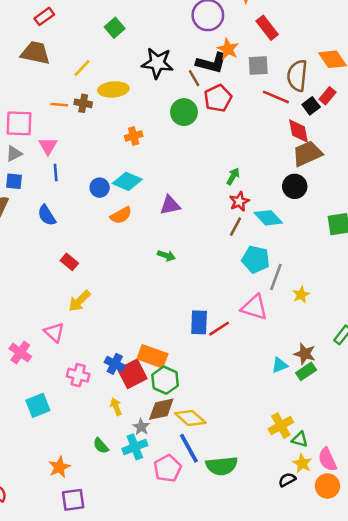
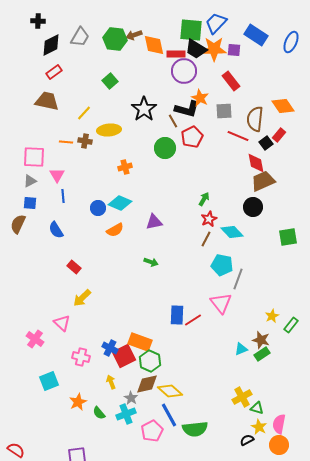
black star: (157, 63) -> (144, 109), turned 30
yellow star: (301, 295) -> (272, 316), moved
pink triangle: (254, 307) -> (221, 303), turned 35
pink semicircle: (327, 460) -> (279, 424), turned 36
orange star: (59, 467) -> (78, 402), moved

